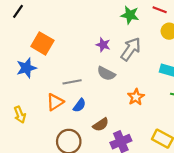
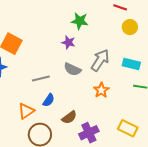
green star: (130, 15) -> (80, 21), moved
gray arrow: (131, 49) -> (100, 60), moved
orange triangle: (55, 102) -> (26, 111), moved

